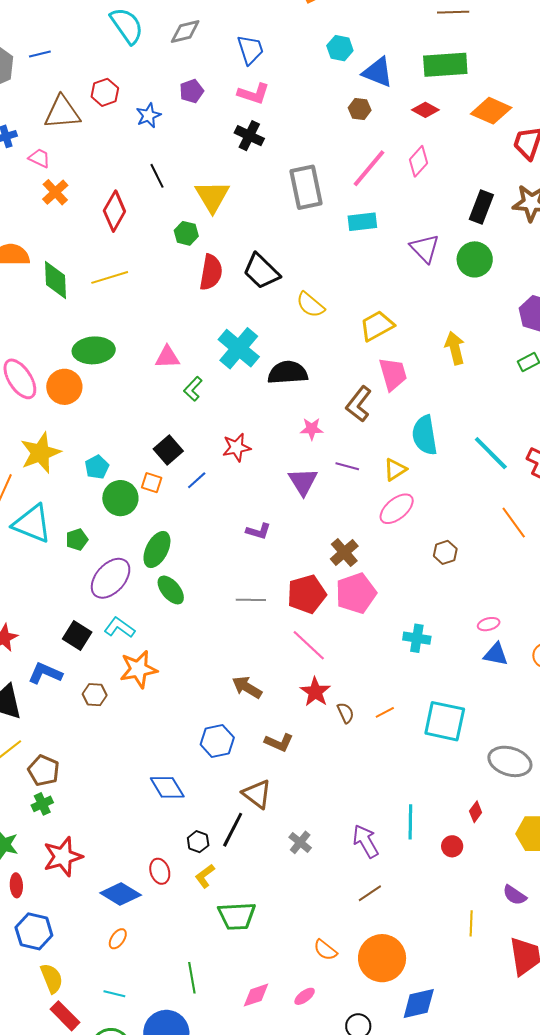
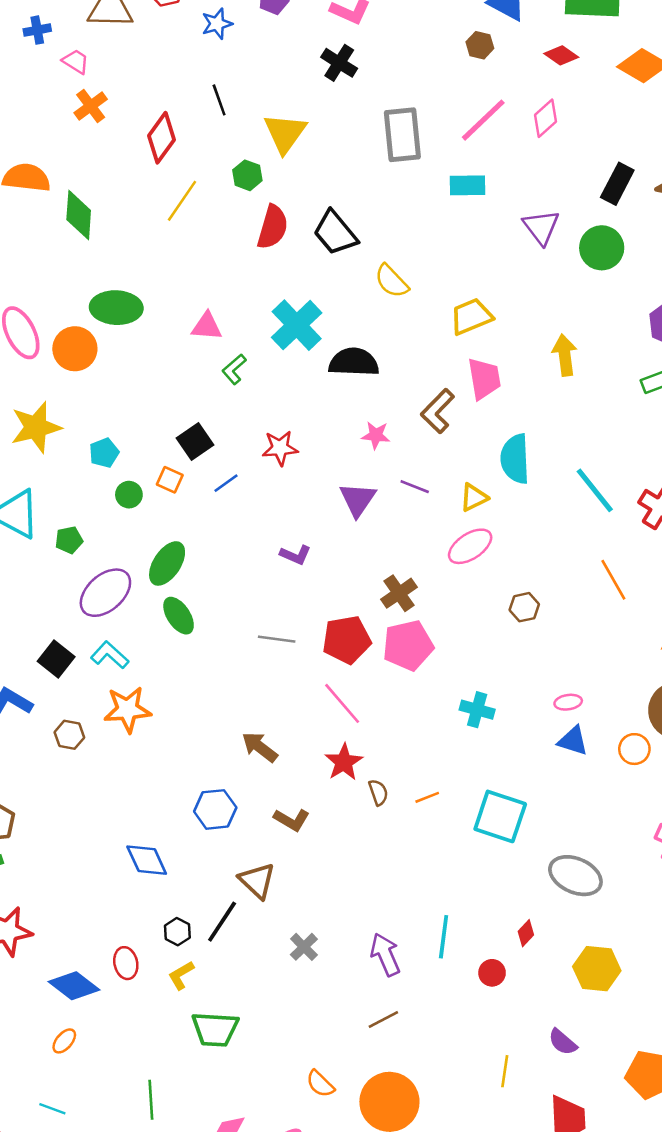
yellow line: (110, 277) -> (182, 201), moved, turned -45
green circle: (120, 498) -> (129, 495), size x0.6

